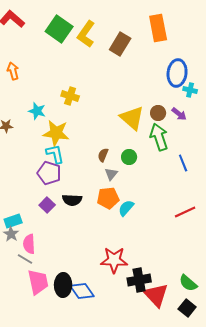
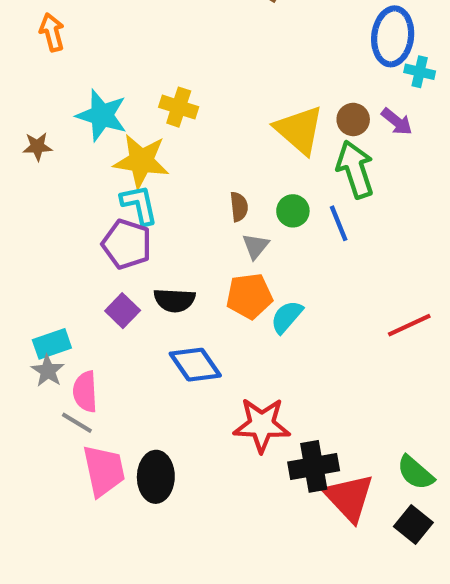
yellow cross: (70, 96) -> (179, 107), moved
cyan star: (37, 111) -> (102, 115), size x1.4
brown semicircle: (103, 155) -> (239, 207), turned 152
blue line: (183, 163) -> (339, 223), moved
blue diamond: (82, 291) -> (195, 365), moved

